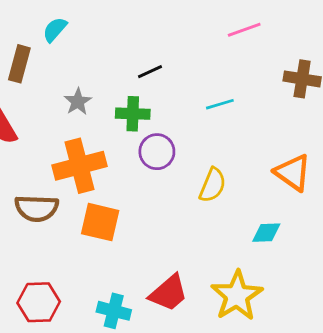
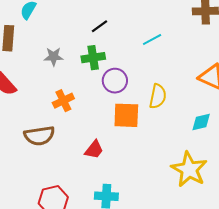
gray star: (78, 102) -> (54, 57), turned -30
orange cross: (79, 166) -> (63, 101), size x0.6
orange square: (100, 222) -> (126, 115), moved
red trapezoid: (169, 293) -> (94, 150), moved, size x0.7

